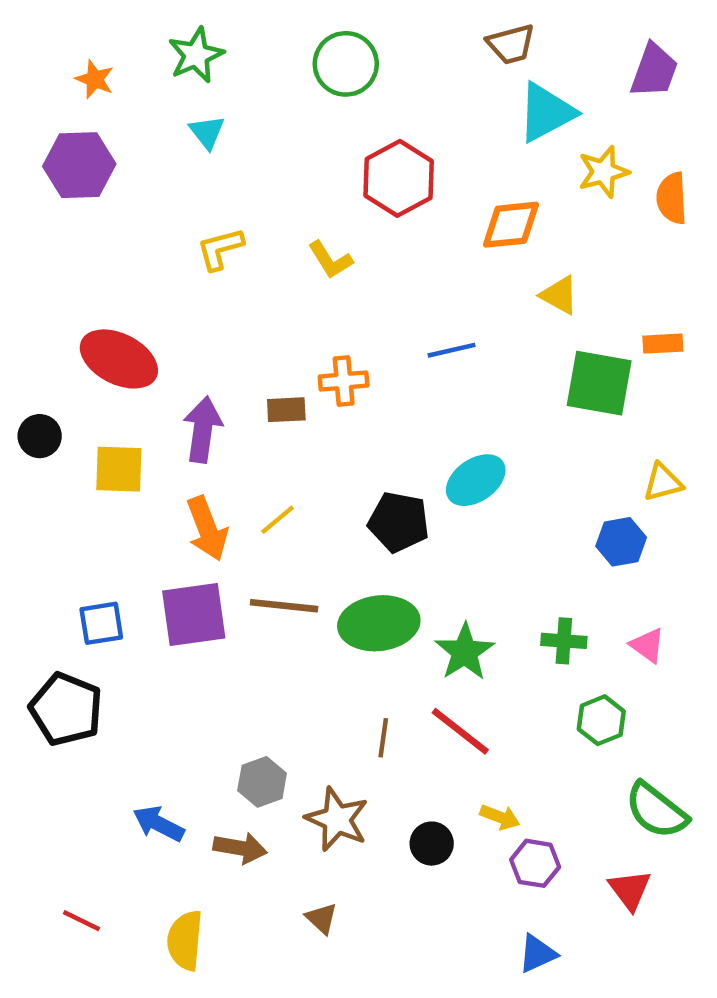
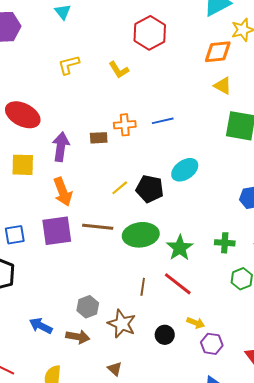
orange diamond: (511, 225) -> (218, 52), moved
blue line: (451, 350) -> (163, 121), moved
yellow line: (277, 520) -> (120, 188), moved

